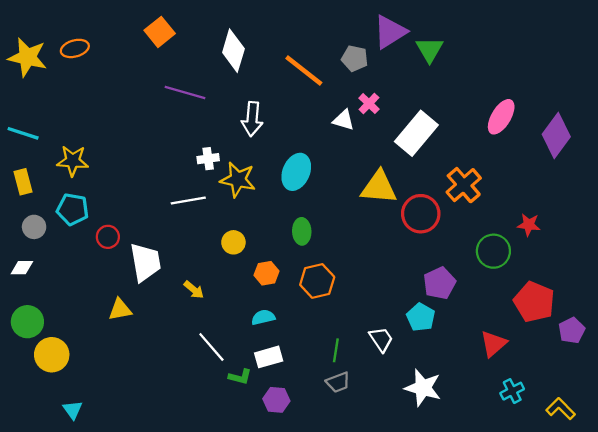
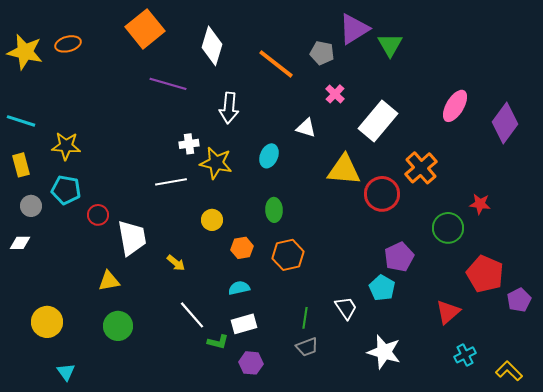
orange square: (160, 32) -> (145, 29), size x1.4
white triangle: (344, 120) -> (306, 128), moved
cyan ellipse: (296, 172) -> (269, 156), size x0.7
green circle: (27, 322) -> (118, 326), moved

